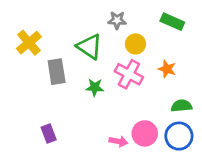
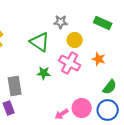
gray rectangle: (57, 72) -> (15, 86), moved
green semicircle: (182, 106) -> (110, 87), turned 133
pink arrow: (118, 141) -> (62, 114), turned 136

